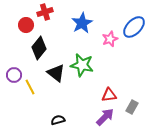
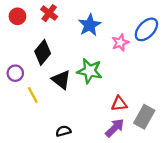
red cross: (45, 12) -> (49, 13), turned -35
red circle: (26, 25) -> (17, 16), moved
purple circle: (14, 75) -> (15, 73), moved
gray rectangle: (132, 107) -> (144, 117), size x1.5

